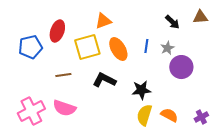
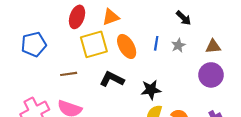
brown triangle: (200, 17) -> (213, 46), moved
red ellipse: (57, 31) -> (77, 17), moved
purple circle: (181, 67) -> (211, 75), moved

